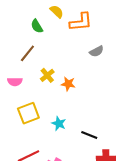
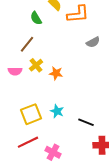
yellow cross: (47, 75) -> (36, 65), moved
orange star: (68, 84) -> (56, 73), moved
yellow square: (28, 113) -> (31, 114), moved

